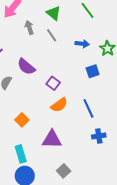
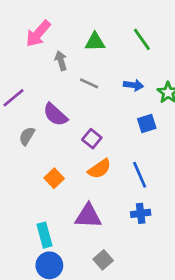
green triangle: (54, 13) -> (95, 42), turned -42
gray line: (52, 35) -> (89, 83), moved, turned -32
orange square: (22, 120) -> (54, 178), moved
blue cross: (99, 136) -> (141, 213), moved

